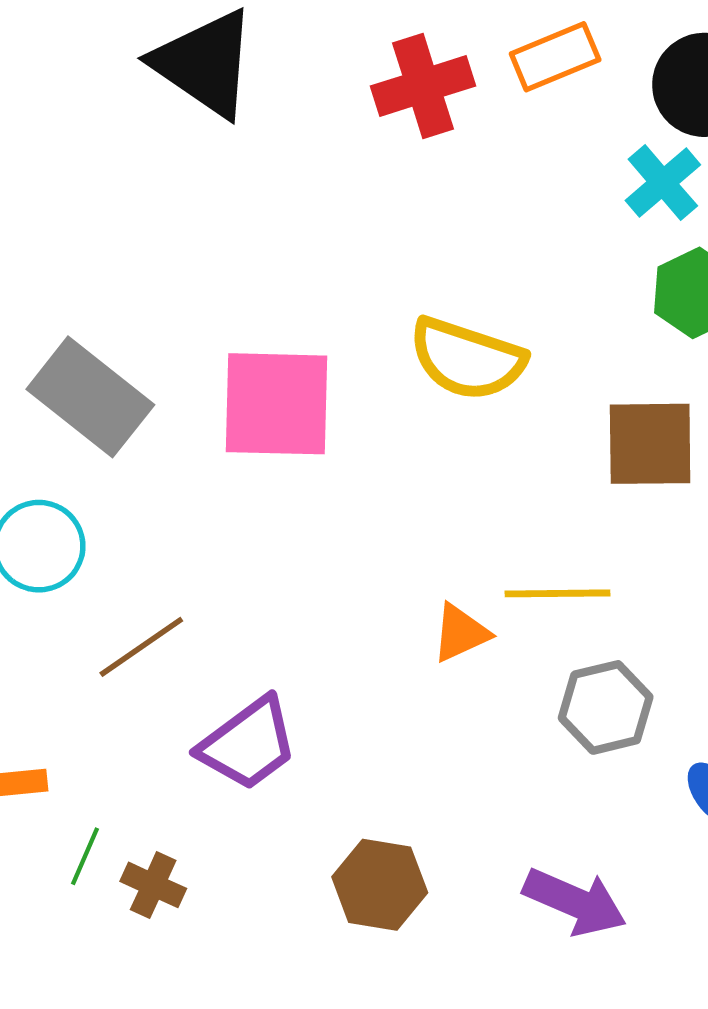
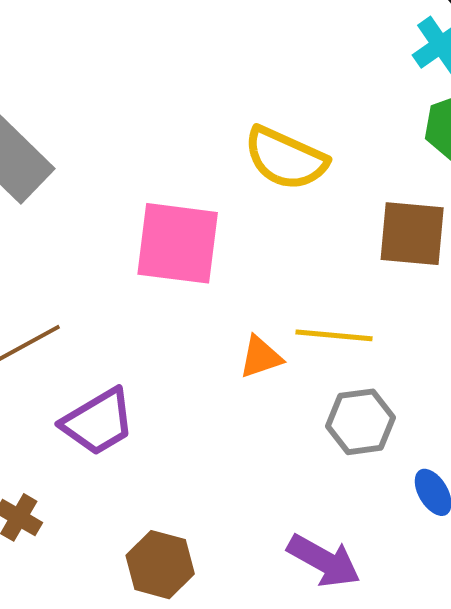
pink square: (277, 404) -> (178, 243), moved
brown hexagon: (380, 885) -> (160, 565), moved

